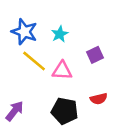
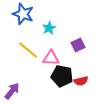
blue star: (24, 32) -> (23, 14), moved
black pentagon: (65, 111) -> (62, 76), moved

